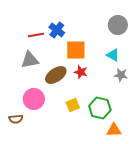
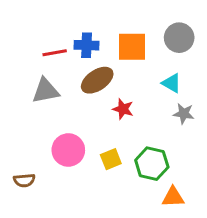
blue cross: (57, 30) -> (87, 45), turned -35
orange square: (76, 50) -> (132, 47), moved
brown ellipse: (56, 75) -> (97, 80), moved
pink circle: (34, 99) -> (68, 150), moved

